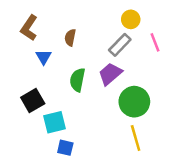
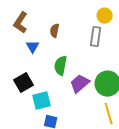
gray rectangle: (120, 45) -> (96, 37), turned -36
purple trapezoid: (110, 74) -> (80, 84), moved

